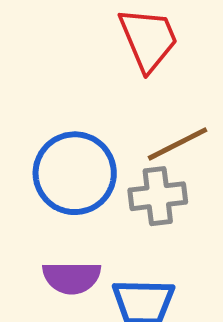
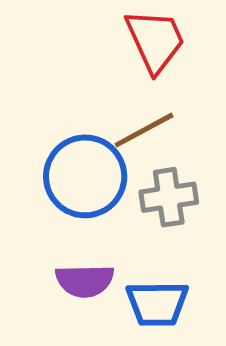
brown line: (177, 144) -> (144, 130), moved

